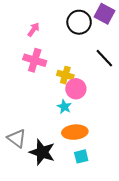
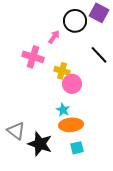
pink arrow: (34, 30) -> (54, 37), moved
cyan star: (64, 107) -> (63, 110), moved

